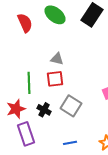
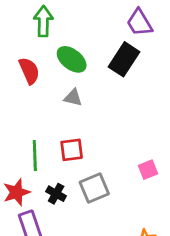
gray triangle: (57, 59) -> (73, 98), moved
gray square: (71, 106) -> (94, 188), turned 35

